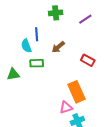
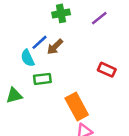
blue line: (37, 34) -> (40, 42), turned 56
brown arrow: (58, 47) -> (55, 47), moved
orange rectangle: (77, 92) -> (77, 107), moved

